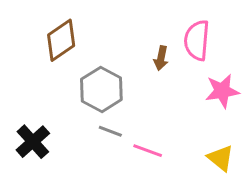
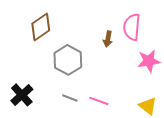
gray line: (110, 131) -> (70, 98), moved

